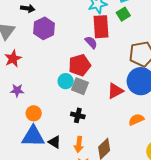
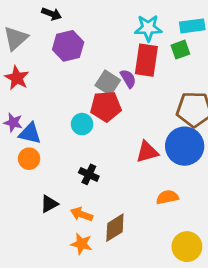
red star: (13, 59) -> (17, 78), turned -30
gray square: (80, 86) -> (108, 83), moved
blue triangle: (33, 136) -> (30, 133), moved, size x0.7
black triangle: (55, 142) -> (49, 204), turned 48
orange arrow: (79, 144) -> (82, 214), turned 91

